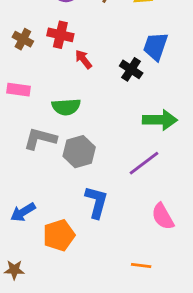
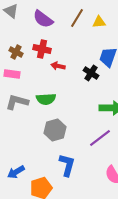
red arrow: (83, 59) -> (58, 66), turned -40
pink rectangle: (19, 90) -> (12, 74), moved
gray L-shape: (40, 139) -> (17, 102), moved

